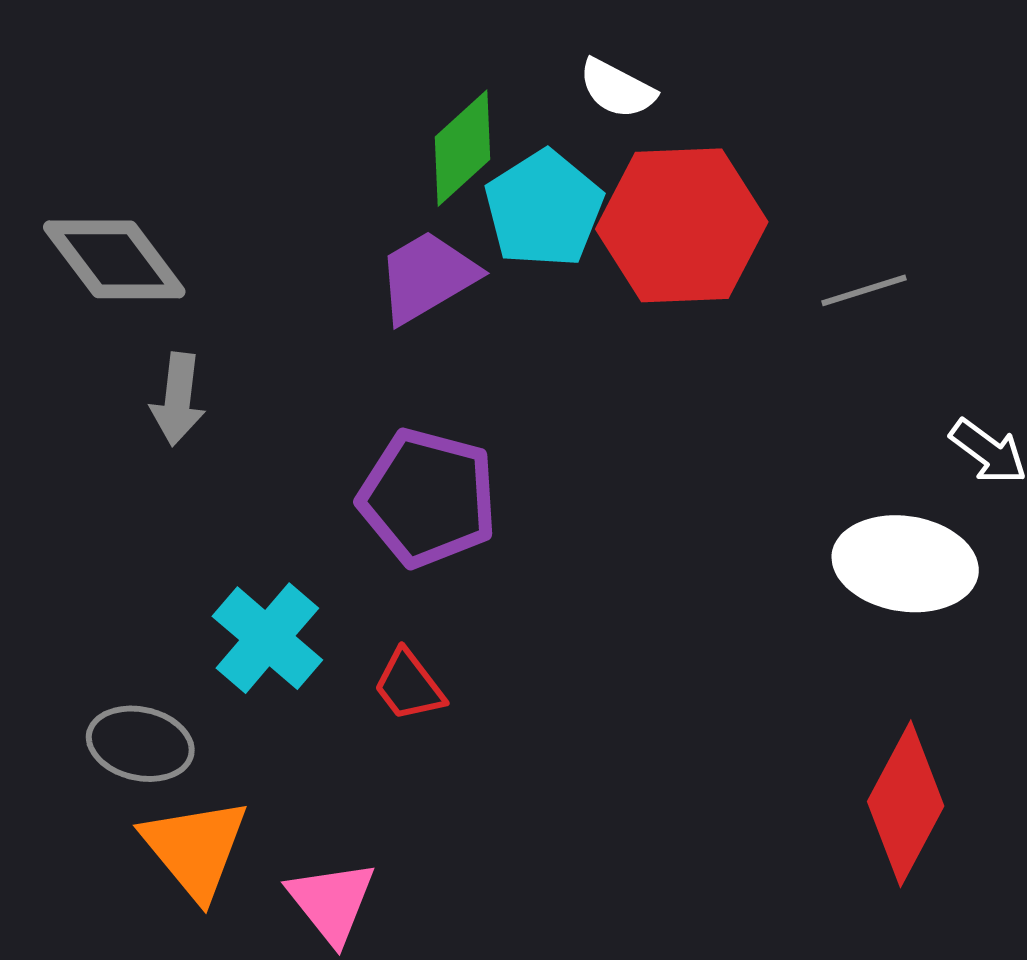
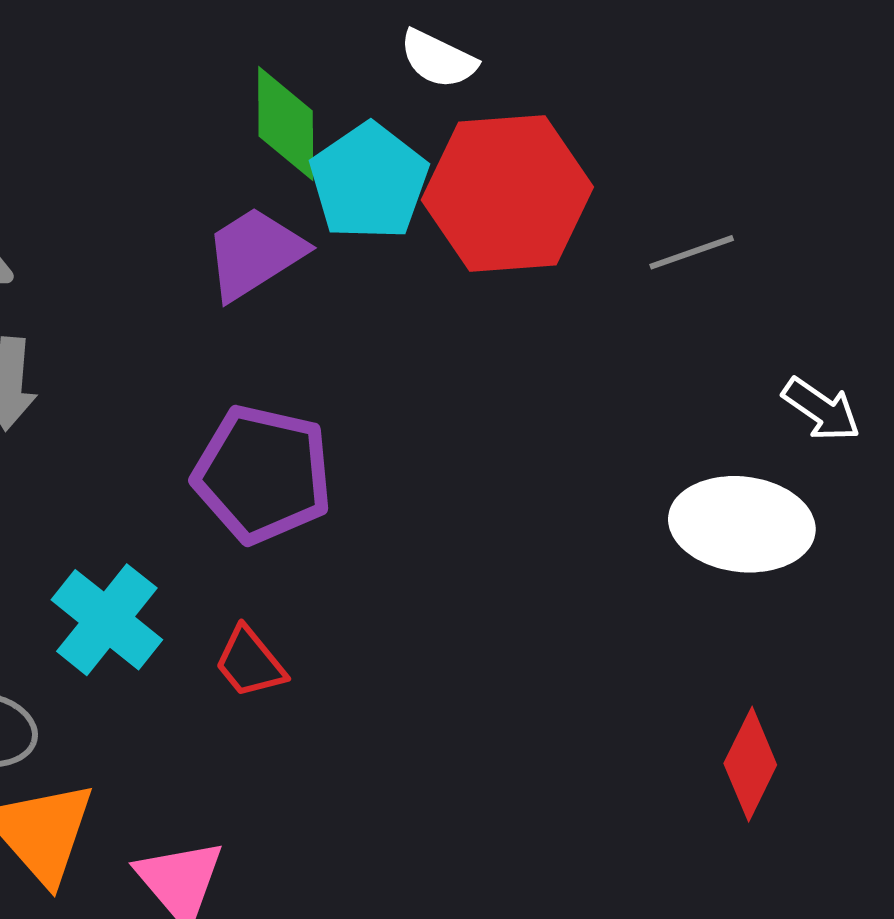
green diamond: (462, 148) -> (286, 123), turned -46
red diamond: (906, 804) -> (750, 764), size x0.7

